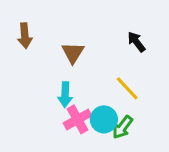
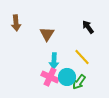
cyan arrow: (65, 95) -> (54, 61), moved
pink cross: (78, 119) -> (50, 77), turned -36

